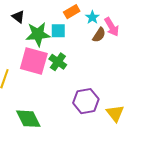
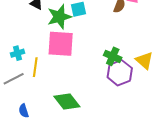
green cross: (58, 62) -> (113, 56), moved
yellow triangle: (115, 113) -> (144, 61), moved

